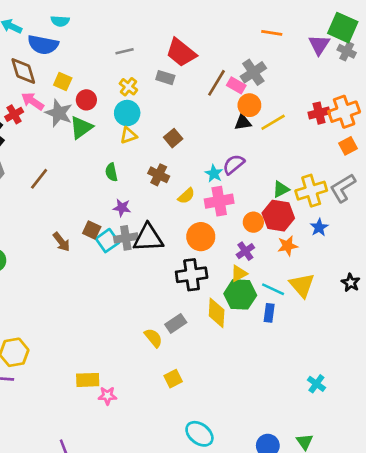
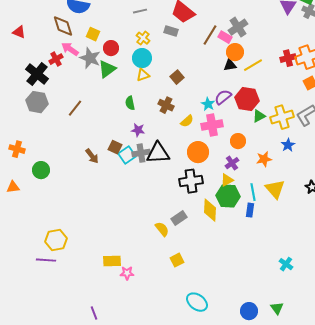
red hexagon: (278, 216) -> (247, 99), moved
cyan line: (273, 289) -> (253, 192), turned 54

